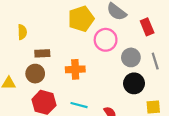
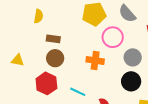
orange cross: (75, 69) -> (95, 60), moved
brown circle: (35, 74) -> (55, 58), moved

